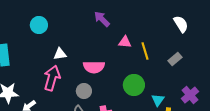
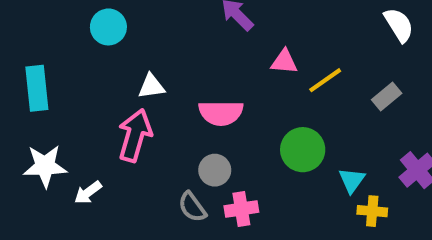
yellow line: (145, 51) -> (325, 80), turned 72
gray circle: (84, 91) -> (215, 170), moved

